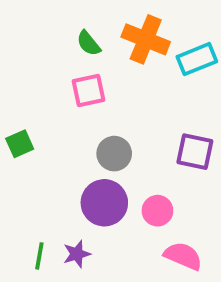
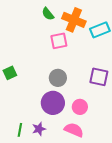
green semicircle: (89, 43) -> (48, 14), moved
pink square: (89, 91) -> (59, 41), moved
pink semicircle: (183, 256) -> (74, 130), moved

